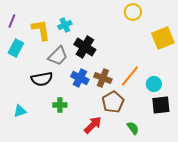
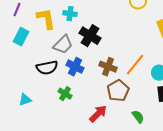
cyan cross: (65, 25) -> (70, 14), turned 32
blue cross: (80, 78) -> (75, 67), moved
green cross: (60, 105) -> (65, 94), turned 32

